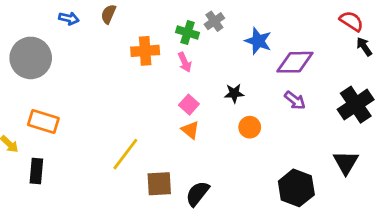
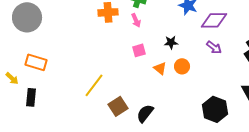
pink square: (189, 105) -> (139, 50), turned 32
orange triangle: (190, 130) -> (160, 68), moved
brown square: (159, 184) -> (118, 106), turned -30

